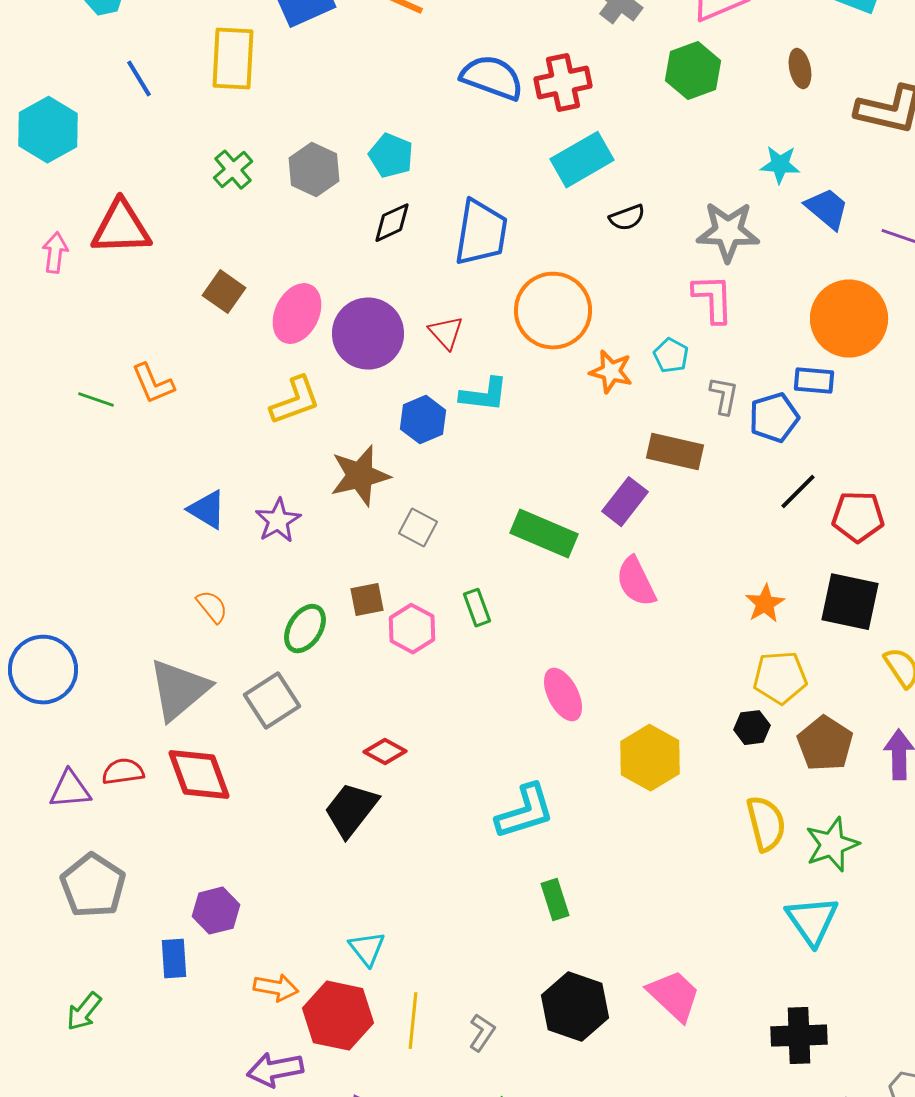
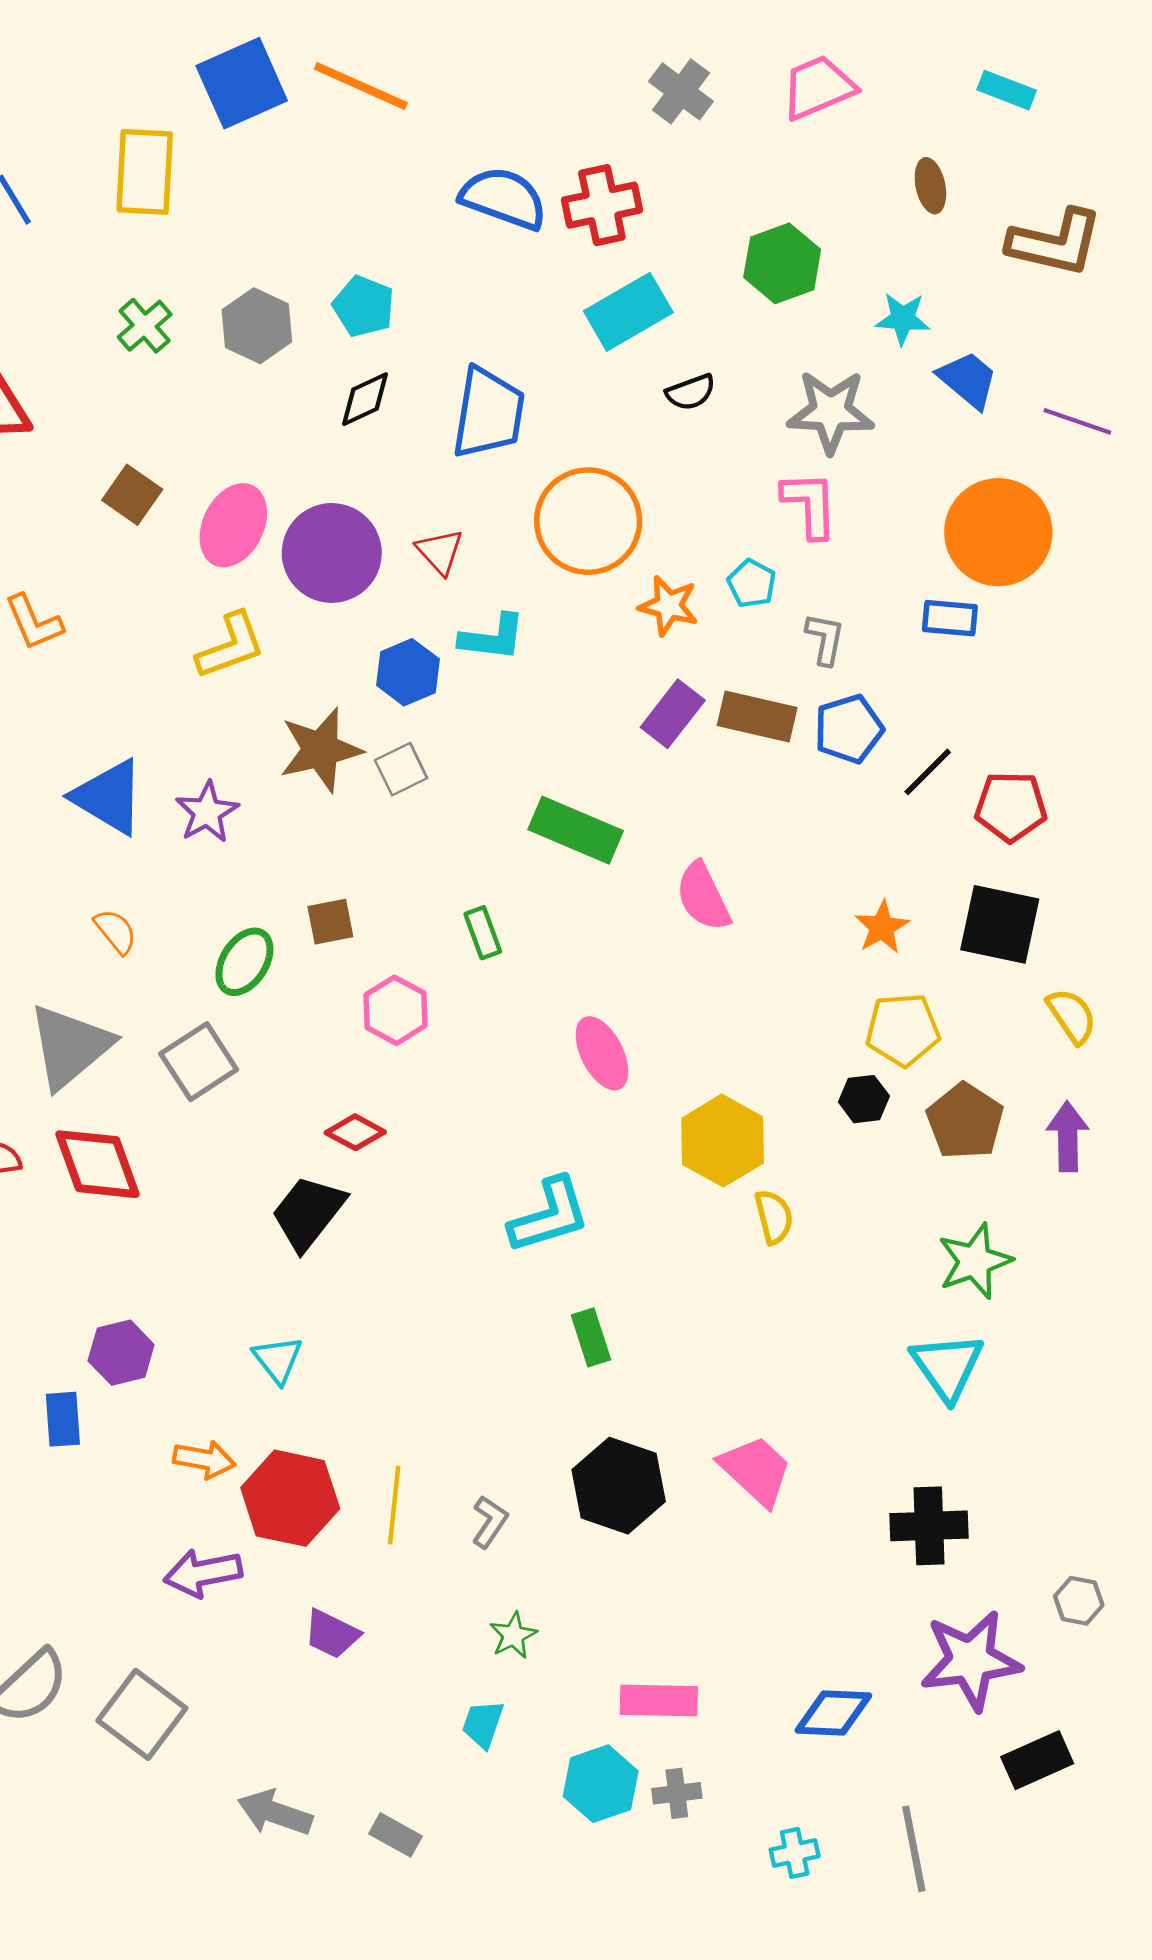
green hexagon: (693, 71) -> (782, 263), moved
blue pentagon: (774, 418) -> (849, 729), moved
purple rectangle: (625, 502) -> (673, 714), moved
blue triangle: (207, 510) -> (109, 797), size x1.4
gray square: (418, 528) -> (401, 769), moved, turned 36
pink hexagon: (412, 629) -> (395, 1010), moved
yellow semicircle: (766, 824) -> (774, 1217), moved, size x0.7
cyan triangle: (367, 949) -> (278, 1360), moved

